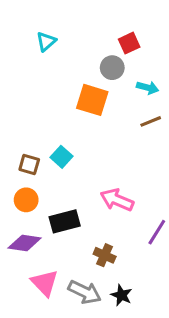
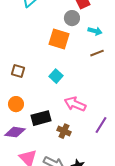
cyan square: (62, 157) -> (56, 76), moved
brown square: (29, 165) -> (18, 71), moved
brown cross: (105, 255) -> (64, 131), moved

